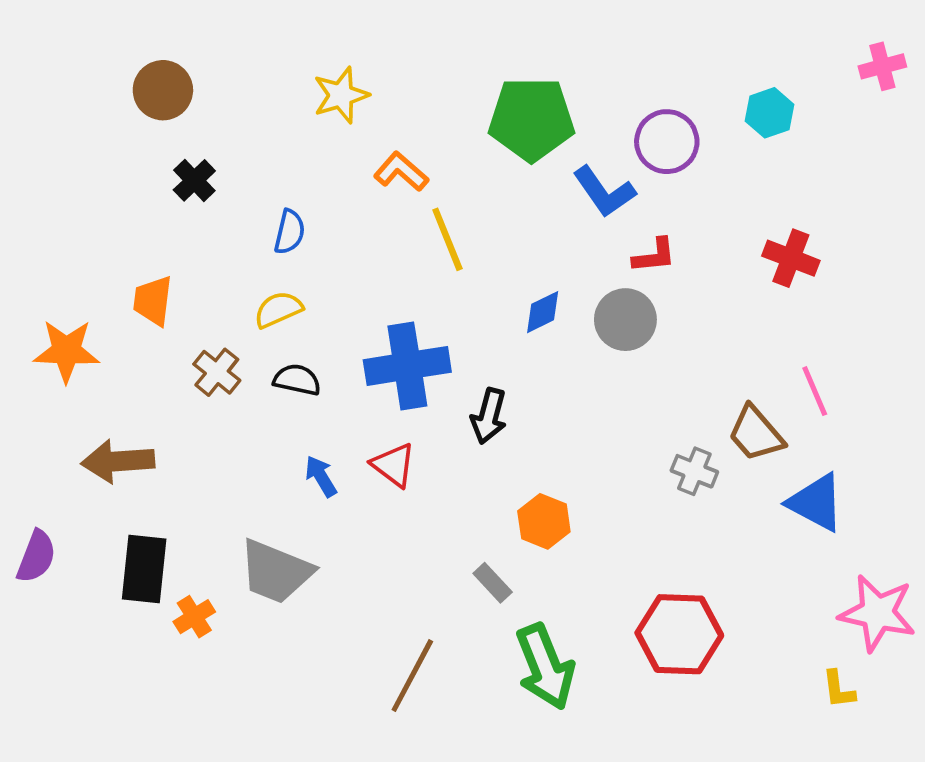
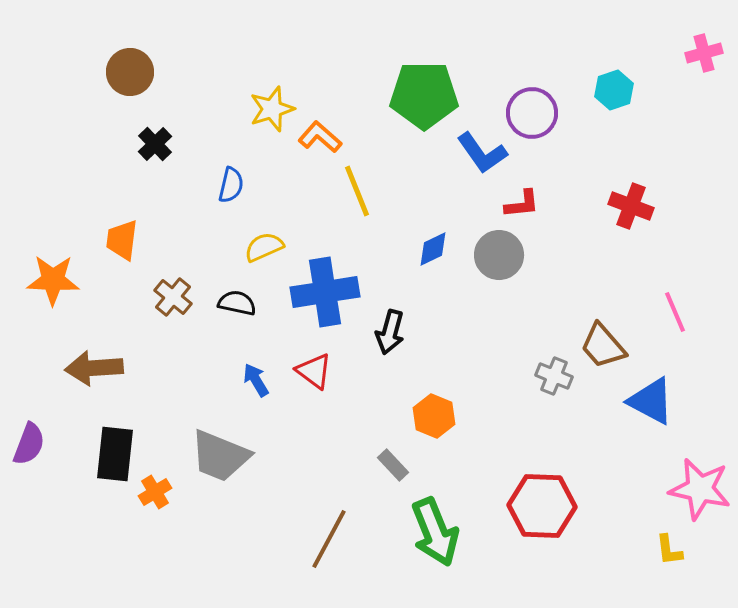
yellow star: (341, 95) -> (272, 109), moved
yellow semicircle: (278, 310) -> (264, 247), moved
pink line: (815, 391) -> (675, 312), moved

